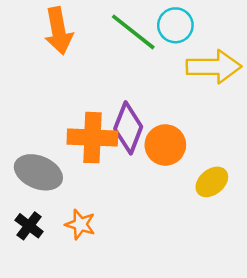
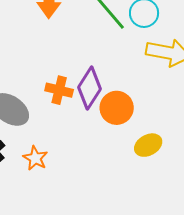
orange cross: (92, 138) -> (59, 90), size x0.7

